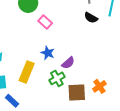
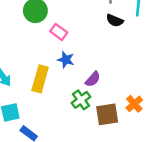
blue star: (48, 53) -> (66, 60), moved
yellow rectangle: (27, 72) -> (40, 79), moved

